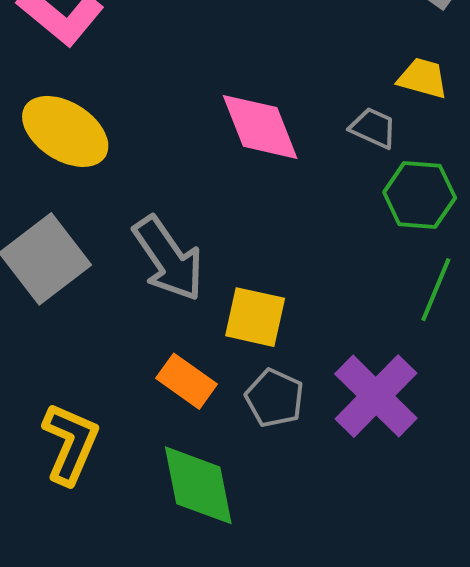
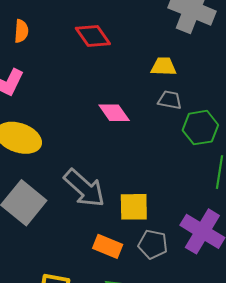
yellow trapezoid: (423, 78) -> (163, 67), moved
pink diamond: (260, 127) -> (114, 113), size x0.7

